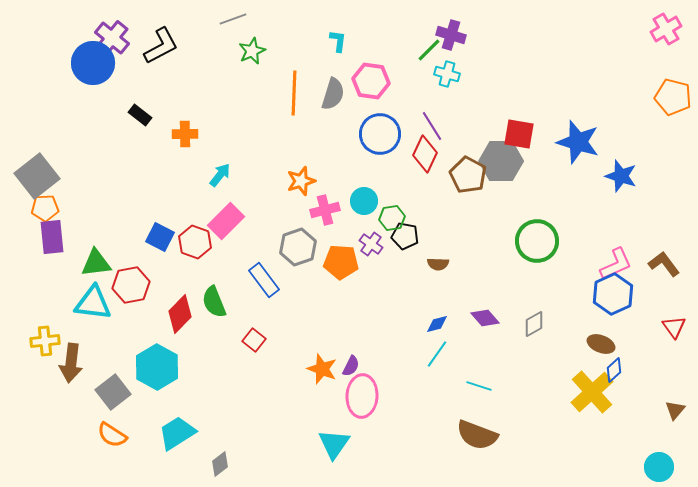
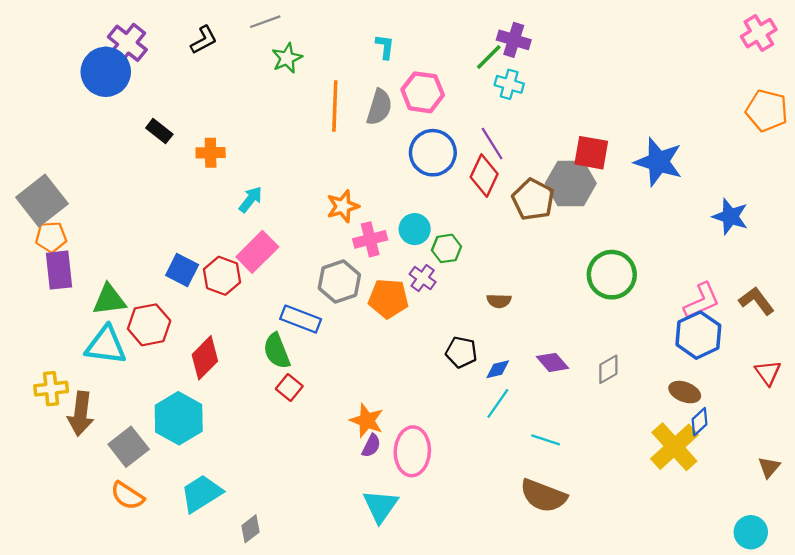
black L-shape: (161, 46) -> (204, 40), moved, size x0.7
blue star: (621, 176) -> (730, 217), moved
black pentagon: (405, 236) -> (461, 352), moved
blue rectangle: (264, 280) -> (301, 319), turned -32
green semicircle: (214, 302) -> (277, 351), moved
purple semicircle: (351, 366) -> (371, 446), moved

